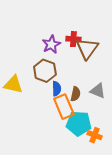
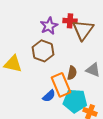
blue semicircle: (57, 89) -> (49, 96), moved, turned 48

